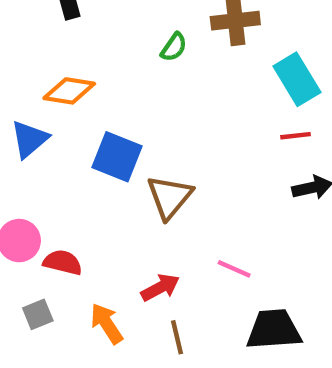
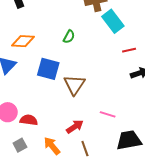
green semicircle: (174, 47) -> (69, 37), moved
cyan rectangle: (297, 79) -> (113, 21), moved

